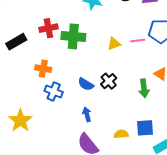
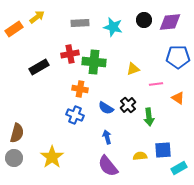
pink line: (138, 41) -> (156, 84), moved
orange cross: (43, 69) -> (80, 89), moved
green arrow: (144, 88) -> (149, 117), moved
yellow star: (20, 121) -> (52, 157), moved

